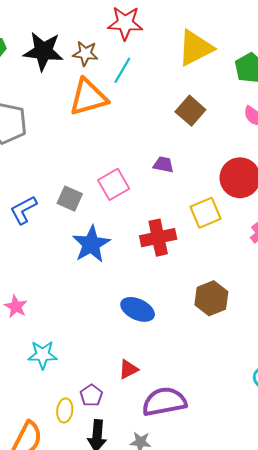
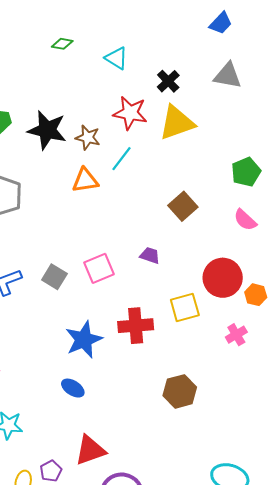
yellow triangle: (195, 48) -> (177, 123), moved
orange triangle: (88, 97) -> (85, 180), size x0.7
blue star: (91, 244) -> (84, 340), moved
blue ellipse: (138, 309) -> (73, 388), moved, size x0.7
red triangle: (128, 369) -> (90, 450), size x1.6

